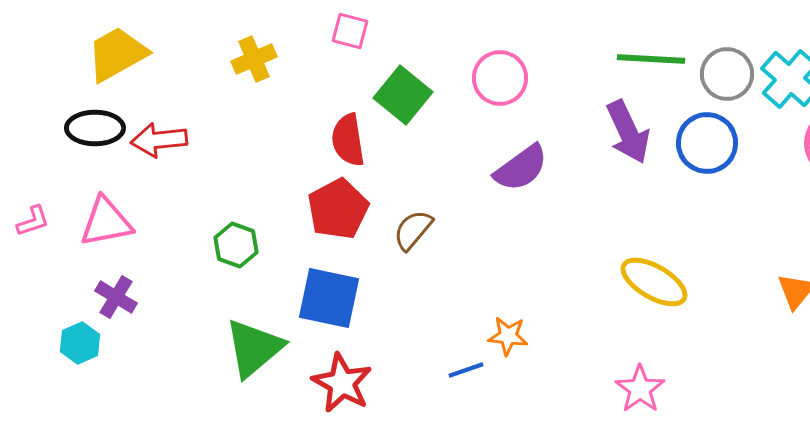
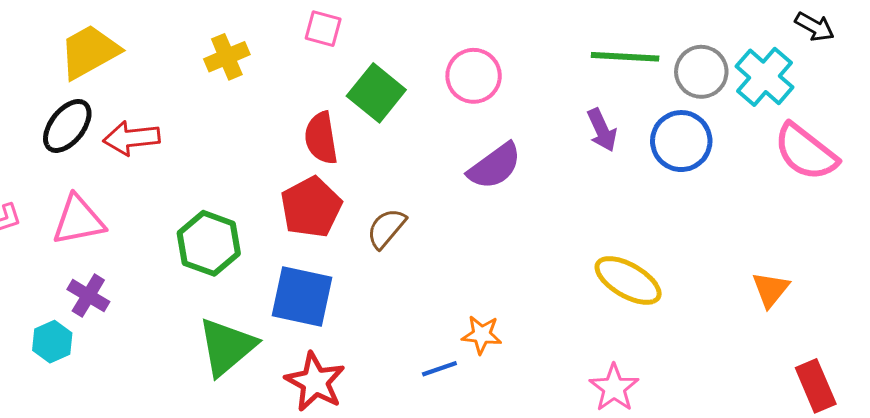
black ellipse: (95, 128) -> (67, 126), turned -52
purple arrow: (628, 132) -> (602, 130), size x0.7
green hexagon: (236, 245) -> (209, 243), size x1.4

